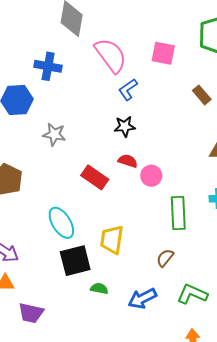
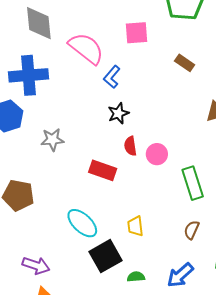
blue cross: (48, 66) -> (29, 75), size x1.4
red semicircle: (128, 161) -> (130, 146), turned -102
yellow trapezoid: (112, 240) -> (135, 226), size x0.7

